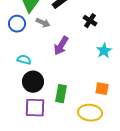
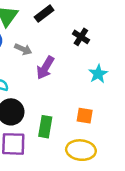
gray arrow: (43, 23) -> (23, 49), moved
orange square: (102, 89) -> (85, 116), moved

